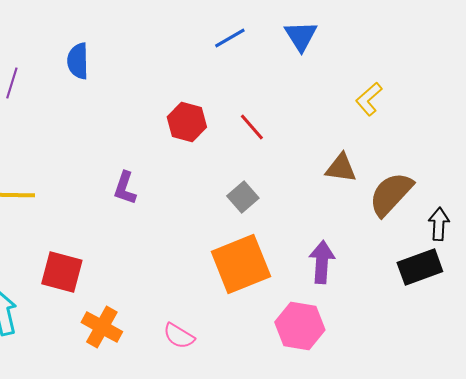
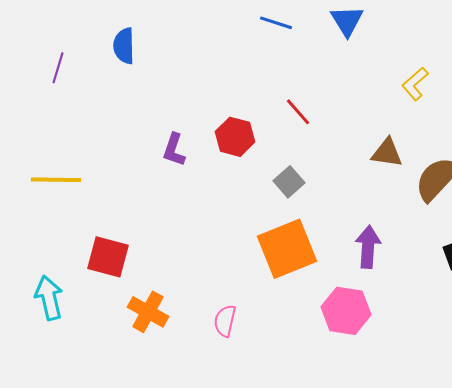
blue line: (230, 38) -> (276, 23), turned 48
red hexagon: (187, 122) -> (235, 137), moved
purple L-shape: (125, 188) -> (174, 150), moved
pink semicircle: (179, 336) -> (225, 321), turned 72

